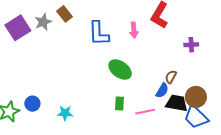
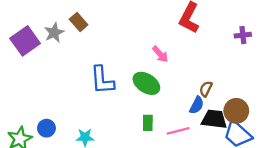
pink arrow: (134, 30) -> (160, 54), moved, turned -35
blue L-shape: (99, 33) -> (102, 80), moved
purple cross: (191, 45) -> (243, 35), moved

